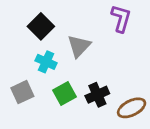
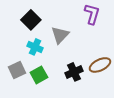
green square: (64, 93) -> (39, 75), moved
brown ellipse: (132, 108) -> (100, 65), moved

